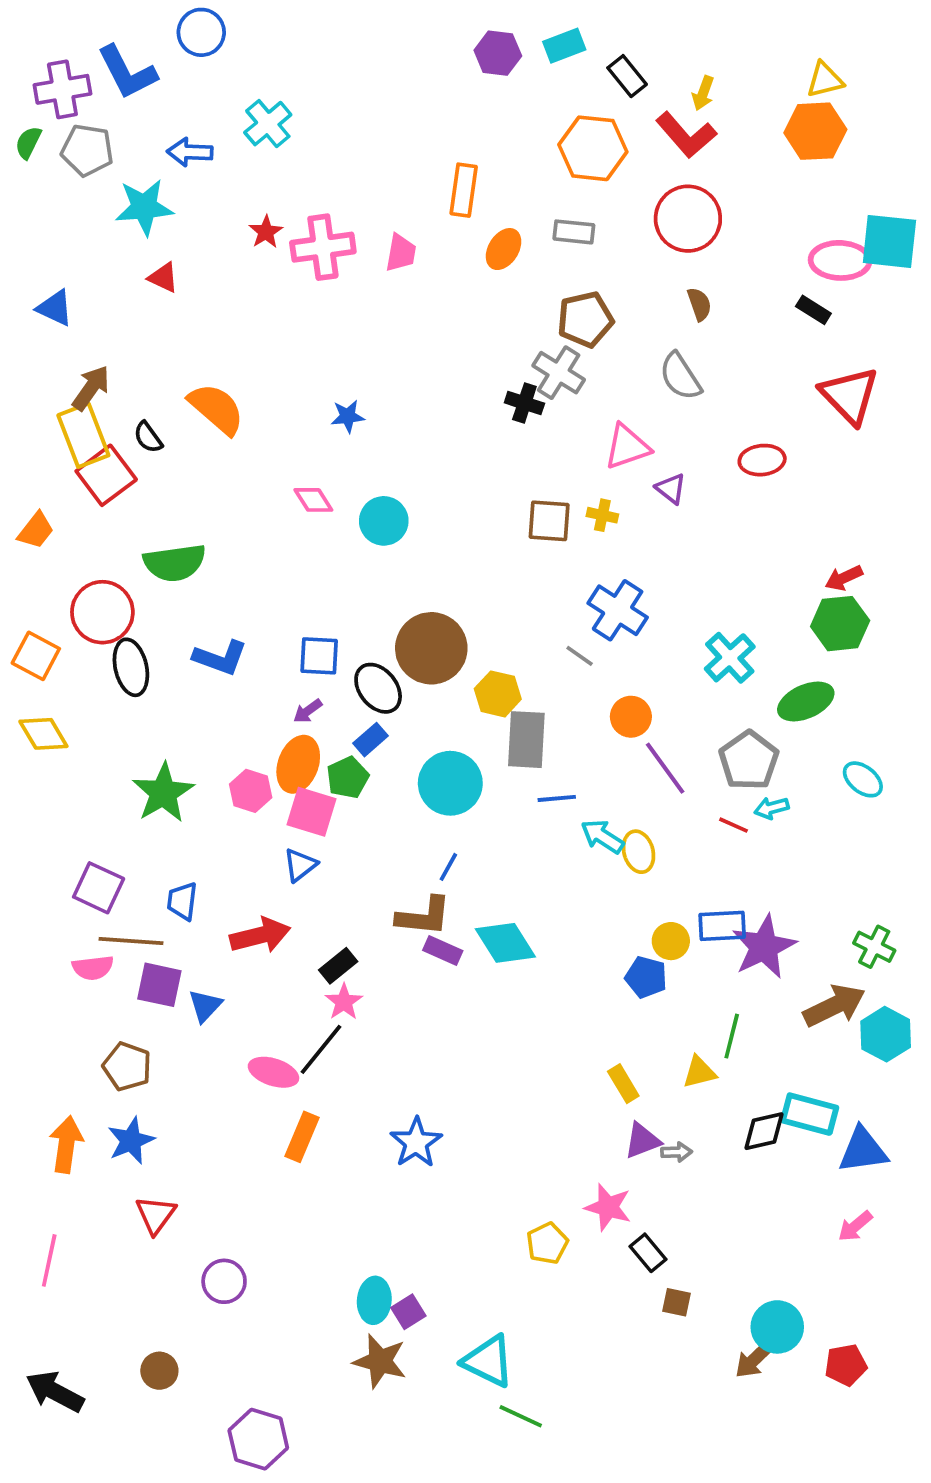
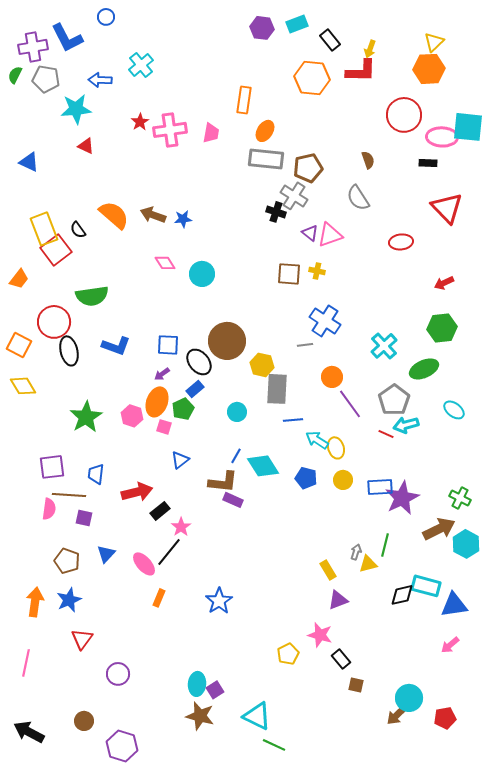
blue circle: (201, 32) -> (106, 17), size x0.7
yellow triangle: (825, 80) -> (434, 42), turned -30
red L-shape: (686, 135) -> (361, 71), turned -48
red circle: (688, 219) -> (404, 115), moved
gray rectangle: (574, 232) -> (266, 159), moved, size x1.6
black rectangle: (813, 310) -> (428, 163), turned -30
brown arrow: (91, 388) -> (153, 215), moved, turned -105
purple triangle: (671, 489) -> (310, 233), moved
red arrow: (844, 578) -> (444, 283), moved
gray line: (580, 656) -> (305, 345), turned -42
cyan circle: (450, 783) -> (237, 412), size x0.6
cyan arrow: (772, 808) -> (406, 425), size x1.4
pink square: (312, 812) -> (164, 427), size x0.6
blue triangle: (300, 865) -> (180, 460), moved
purple square: (99, 888) -> (52, 467), turned -32
yellow circle: (671, 941) -> (343, 480), moved
cyan diamond: (505, 943) -> (263, 466), moved
black rectangle: (338, 966) -> (160, 511), moved
pink semicircle: (93, 968) -> (49, 509), turned -75
blue pentagon: (646, 977) -> (306, 478), moved
purple square: (159, 985) -> (84, 518), size x0.7
blue triangle: (205, 1006) -> (106, 554), moved
pink ellipse: (273, 1072) -> (144, 564), turned 30
orange rectangle: (302, 1137) -> (159, 598), size x0.7
gray arrow: (677, 1152) -> (356, 552), moved, turned -70
purple hexagon: (258, 1439) -> (122, 746), moved

